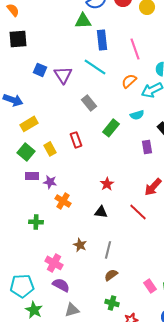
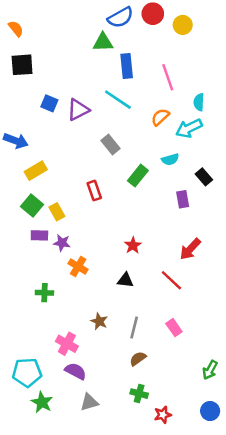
purple triangle: (63, 75) -> (78, 110), turned 36
yellow rectangle: (50, 149) -> (57, 212), moved
pink rectangle: (150, 286) -> (174, 328), moved

